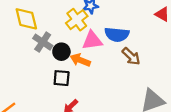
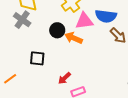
gray cross: (43, 42) -> (22, 20), moved
black square: (62, 78) -> (37, 58), moved

